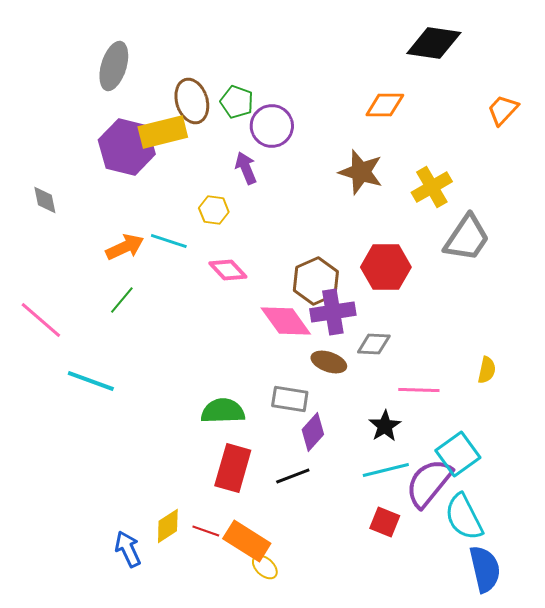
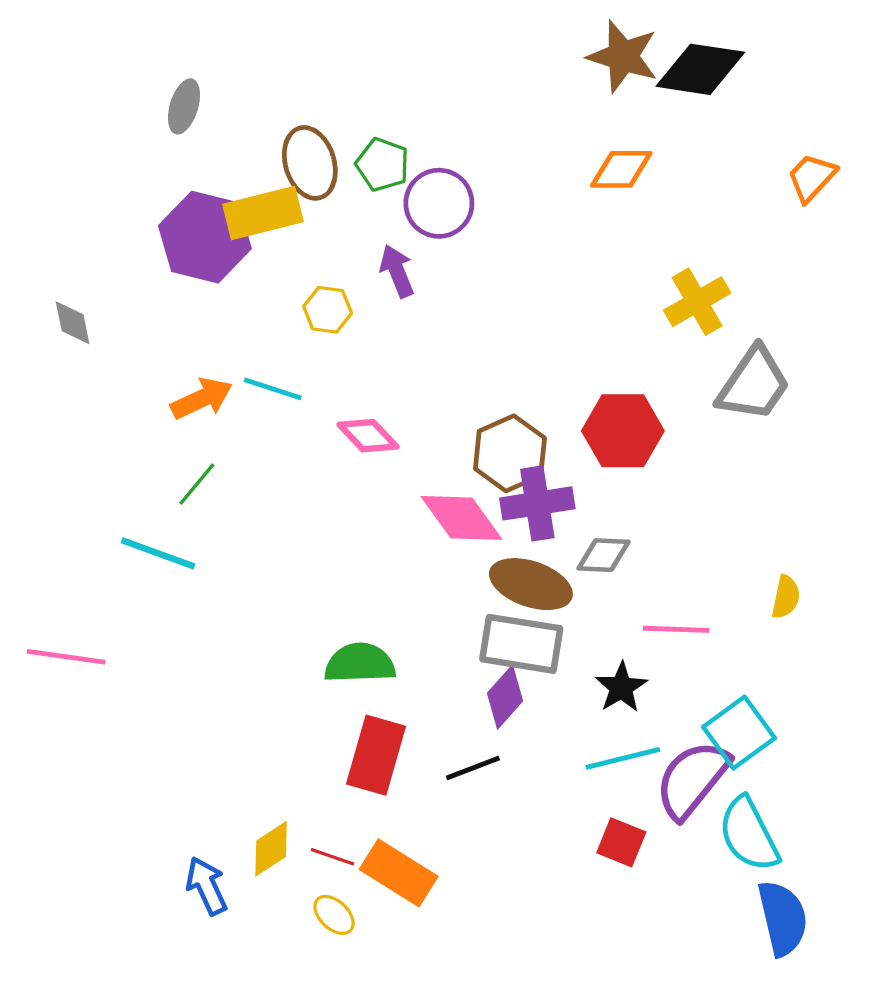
gray ellipse: (114, 66) -> (184, 106), size x0.7
brown star: (361, 172) -> (623, 56), moved
yellow hexagon: (214, 210) -> (328, 310), moved
pink line: (41, 320) -> (66, 657), moved, turned -33
brown ellipse: (329, 362) -> (531, 584), size x1.4
cyan line: (91, 381) -> (158, 553), moved
gray rectangle: (290, 399) -> (521, 644), moved, size x1.4
yellow ellipse: (265, 567) -> (334, 915), moved

